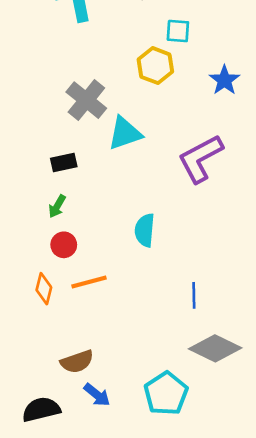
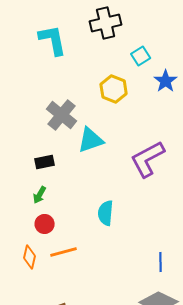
cyan square: (178, 31) -> (141, 56), moved, turned -36
blue star: (224, 80) -> (166, 81), moved
blue line: (194, 295) -> (161, 262), moved

